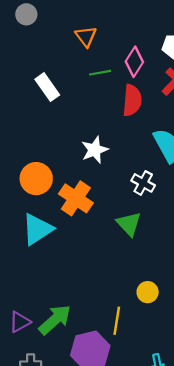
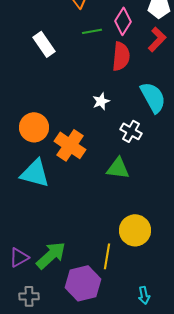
white star: (95, 150) -> (101, 101), moved, size x0.7
green triangle: (129, 224) -> (118, 168), turned -40
cyan triangle: (37, 229) -> (35, 173), turned 48
yellow circle: (148, 292) -> (135, 230), size x1.6

